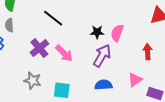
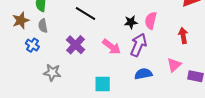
pink arrow: (64, 53) -> (112, 47), moved
gray star: (33, 81) -> (52, 73), moved

